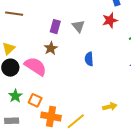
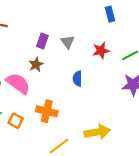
red star: (110, 20) -> (101, 51), moved
yellow arrow: (110, 107) -> (97, 132), size x1.6
orange cross: (51, 116) -> (47, 111), moved

